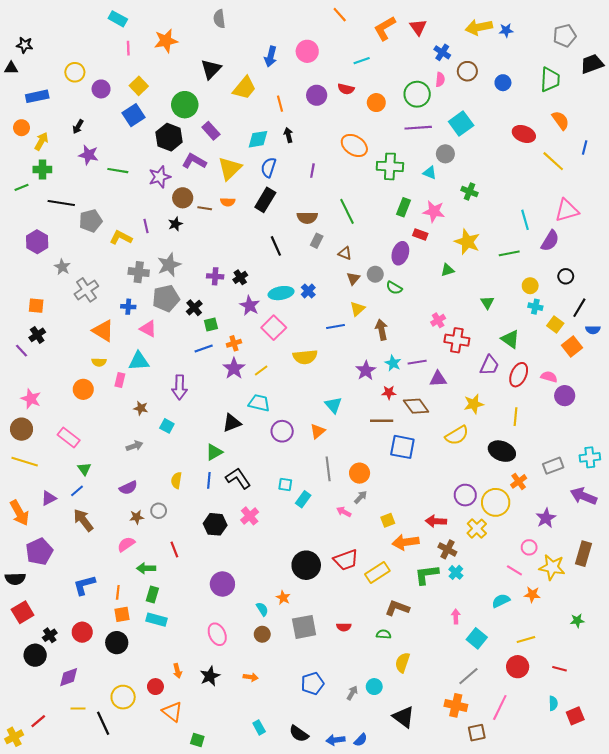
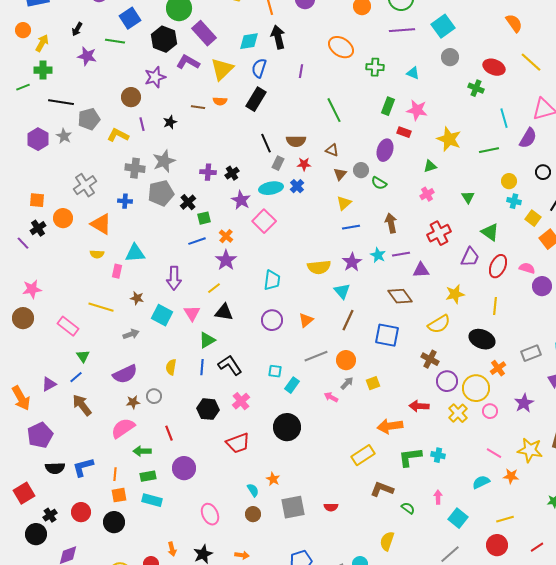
orange semicircle: (560, 120) -> (514, 23), moved
purple rectangle: (211, 131) -> (204, 33), size x1.4
red ellipse: (524, 134) -> (494, 67), moved
black arrow: (288, 135) -> (278, 37), size x1.6
gray circle: (445, 154) -> (450, 57), moved
green cross: (390, 166) -> (375, 67), size x0.7
green line: (118, 171) -> (115, 41), moved
green cross: (469, 192) -> (476, 88), moved
brown circle: (183, 198) -> (131, 97), moved
brown semicircle: (307, 218) -> (296, 141), moved
gray rectangle: (317, 241) -> (278, 163), moved
gray star: (62, 267) -> (64, 136), moved
pink cross: (438, 320) -> (427, 194), moved
blue line: (335, 327) -> (351, 227), moved
pink triangle: (148, 329) -> (192, 313), moved, turned 30
brown arrow: (382, 330) -> (391, 223), moved
red cross: (457, 340) -> (439, 233), turned -35
orange cross: (234, 343) -> (226, 236), turned -32
yellow semicircle: (305, 357) -> (319, 267), moved
yellow line: (261, 371) -> (214, 288), moved
orange circle: (83, 389) -> (63, 218), moved
red star: (389, 392) -> (304, 164), moved
pink star: (31, 399) -> (32, 289), turned -30
cyan trapezoid: (259, 403) -> (272, 280), moved, turned 85
cyan triangle: (333, 405) -> (342, 291), moved
brown line: (382, 421) -> (348, 320), moved, turned -65
black triangle: (232, 423) -> (224, 312), turned 30
cyan square: (167, 426) -> (162, 315), size x1.5
yellow line: (25, 462) -> (101, 307), moved
gray line: (328, 469) -> (316, 356), turned 75
purple semicircle: (128, 488) -> (125, 374), size x1.4
yellow square: (388, 520) -> (373, 383), moved
pink semicircle: (126, 544) -> (123, 428), size x1.4
pink circle: (529, 547) -> (490, 411), moved
brown cross: (447, 549) -> (430, 359), moved
red trapezoid: (346, 560) -> (238, 443), moved
black circle: (306, 565) -> (287, 427), moved
cyan cross: (456, 572) -> (438, 455), turned -32
black semicircle: (15, 579) -> (55, 468), moved
purple circle: (222, 584) -> (184, 468), moved
green rectangle: (152, 594) -> (148, 476), turned 63
green semicircle: (384, 634) -> (408, 508), moved, turned 32
red line: (559, 669) -> (537, 547), turned -48

